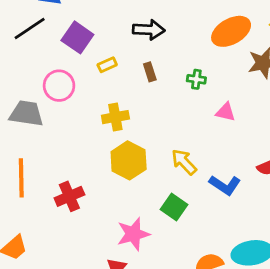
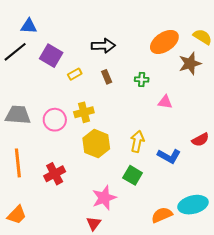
pink circle: (59, 86) -> (55, 120), moved
yellow arrow: (184, 162) -> (137, 141), turned 60

